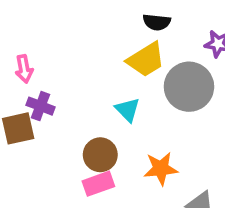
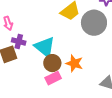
cyan triangle: (128, 110) -> (45, 47), moved, size x1.6
orange star: (161, 169) -> (74, 63), moved, turned 30

